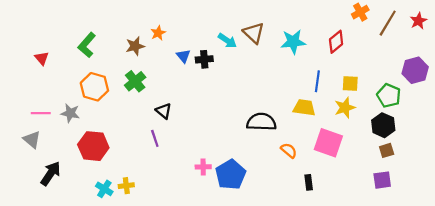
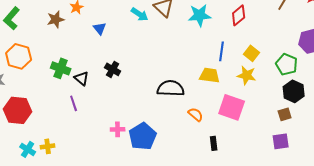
black cross: (204, 59) -> (113, 69), moved, turned 35
green cross: (135, 81) -> (61, 68), moved, turned -30
yellow square: (350, 83) -> (252, 53), turned 35
yellow star: (345, 108) -> (247, 75), turned 30
black hexagon: (383, 125) -> (294, 91), moved

